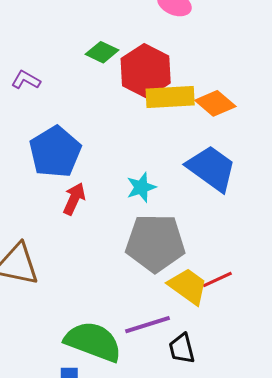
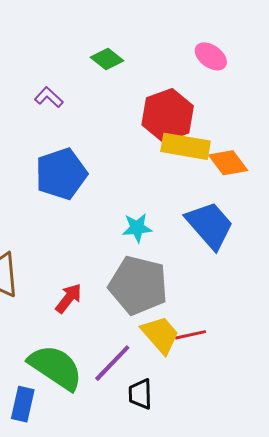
green diamond: (102, 52) -> (107, 59), moved
red arrow: (74, 199) -> (69, 298), moved
purple line: (147, 325) -> (112, 363), turned -42

